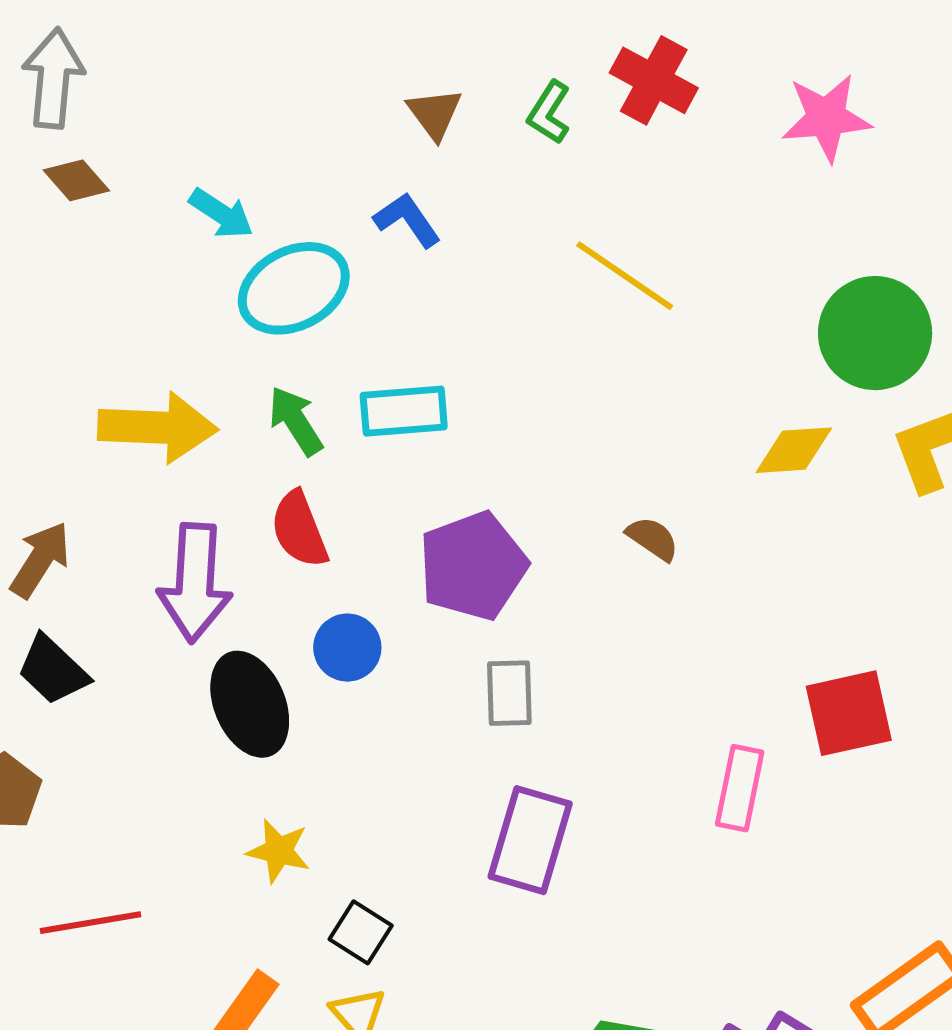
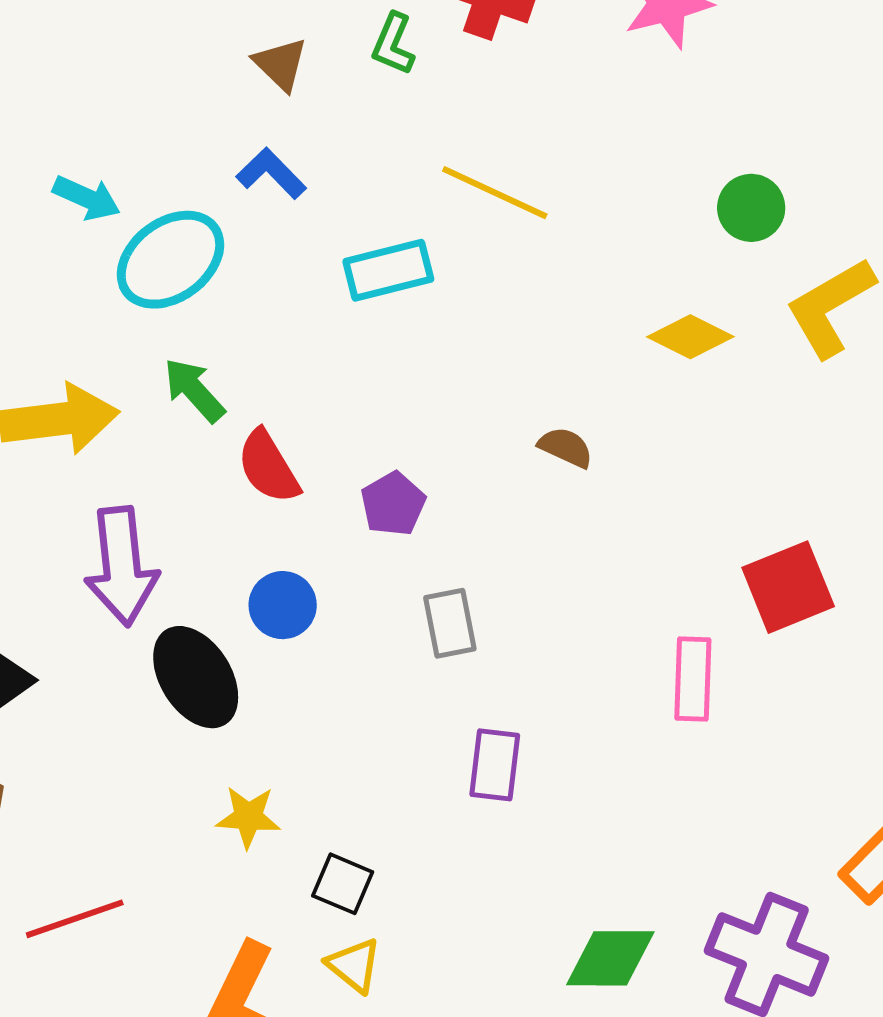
green circle: (875, 333) -> (751, 208), size x0.6
cyan rectangle: (404, 411) -> (388, 270), moved
yellow diamond: (794, 450) -> (690, 337), turned 40
red semicircle: (299, 529) -> (268, 467), moved
purple pentagon: (473, 566) -> (393, 504), size x0.6
purple rectangle: (530, 840) -> (495, 765), size x0.7

